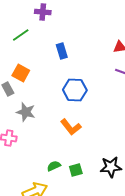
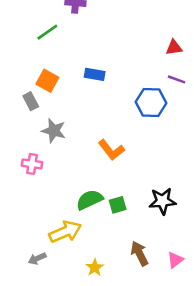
blue rectangle: (62, 51) -> (95, 74), moved, turned -63
blue hexagon: (75, 90) -> (151, 103), moved
green semicircle: (54, 166) -> (90, 200), size x1.5

